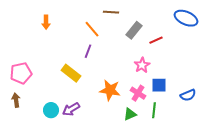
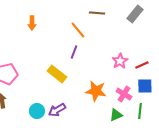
gray rectangle: (134, 30) -> (135, 14), moved
red line: (156, 40) -> (142, 65), moved
pink star: (142, 65) -> (120, 61), moved

